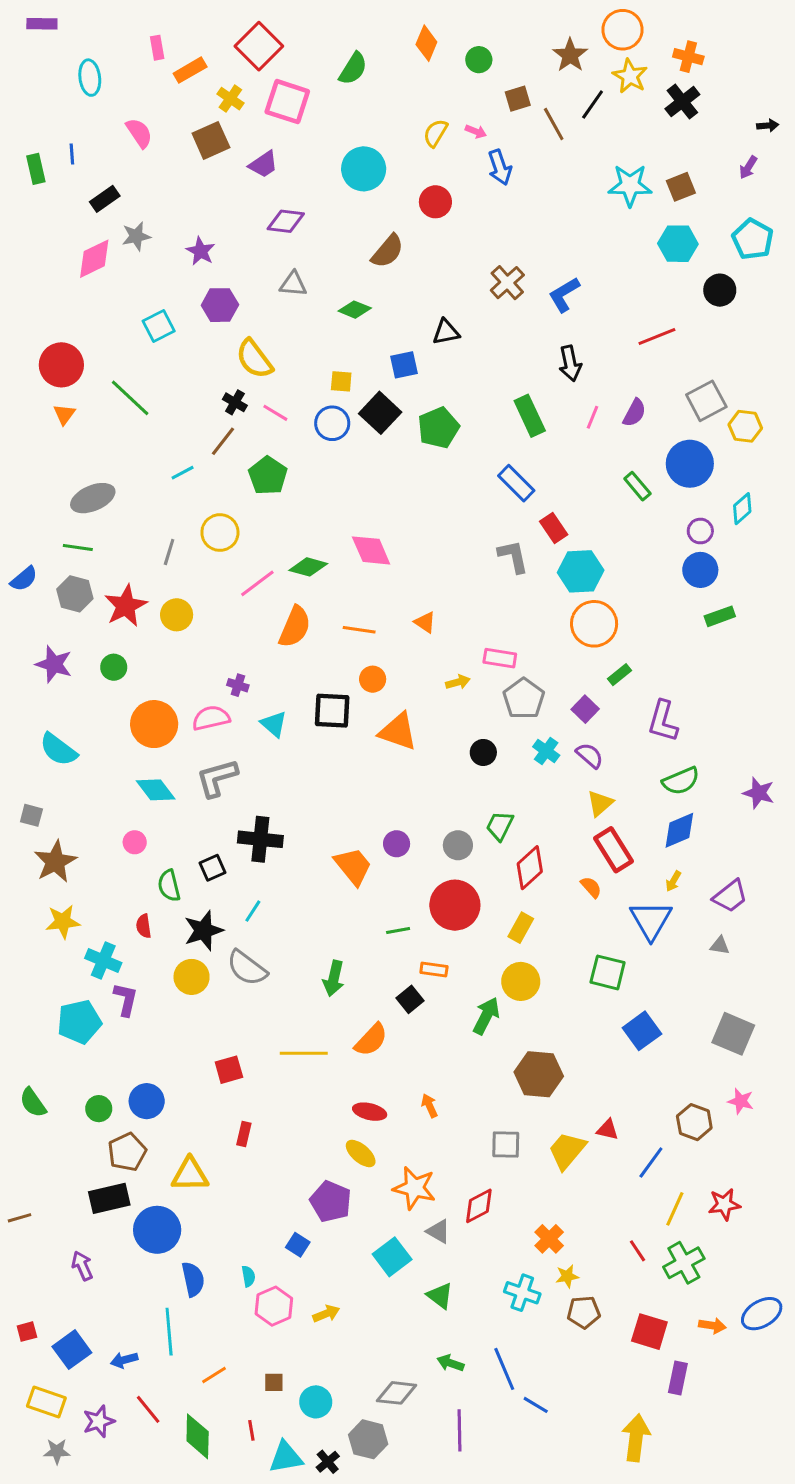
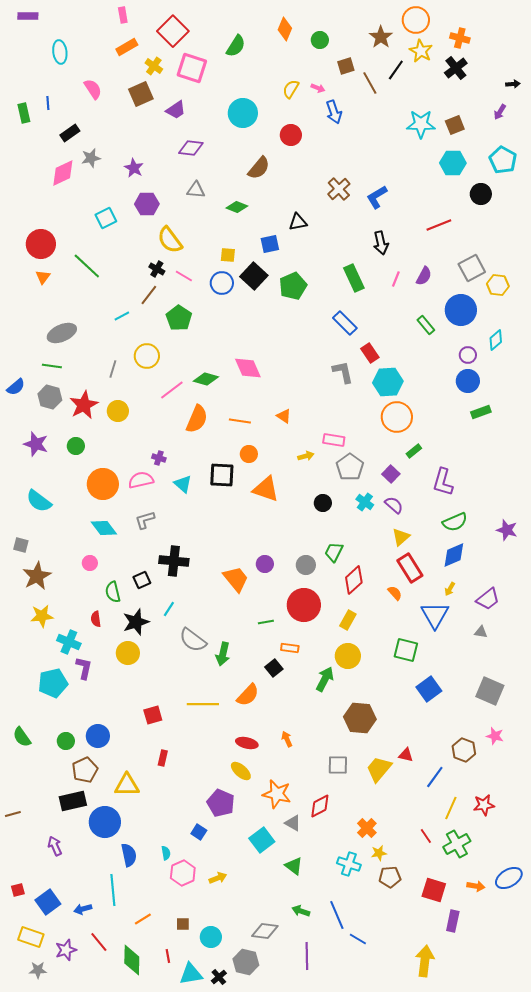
pink rectangle: (157, 48) -> (123, 15), moved
gray L-shape: (217, 778) -> (145, 520), size x0.7
gray semicircle: (247, 968) -> (193, 640), moved

